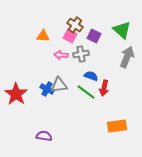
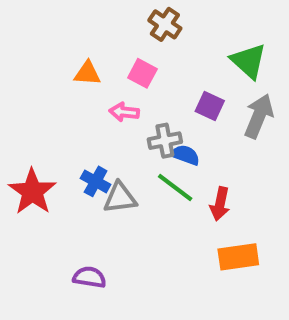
brown cross: (75, 25) -> (165, 24), moved
purple square: (94, 36) -> (210, 106), moved
gray cross: (81, 54) -> (165, 141), moved
gray triangle: (59, 85) -> (120, 198), moved
red arrow: (104, 88) -> (220, 204), moved

